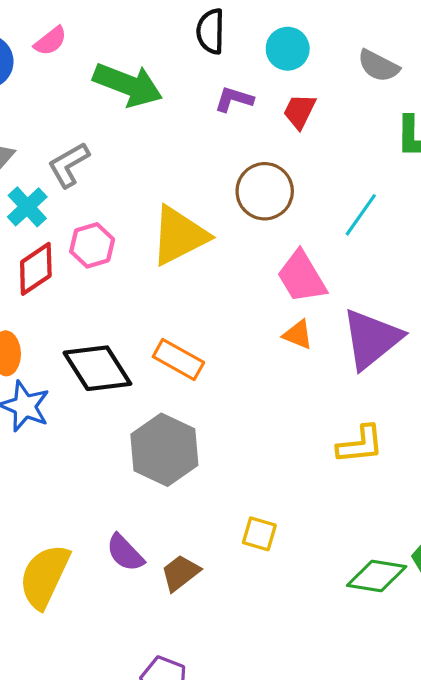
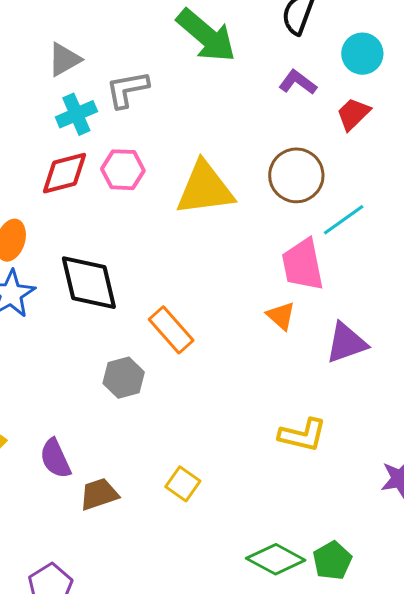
cyan line: (361, 215) -> (344, 220), moved
purple triangle: (372, 339) -> (346, 343), size x0.7
orange rectangle: (178, 360) -> (171, 330), moved
gray hexagon: (164, 450) -> (124, 378), size x0.6

